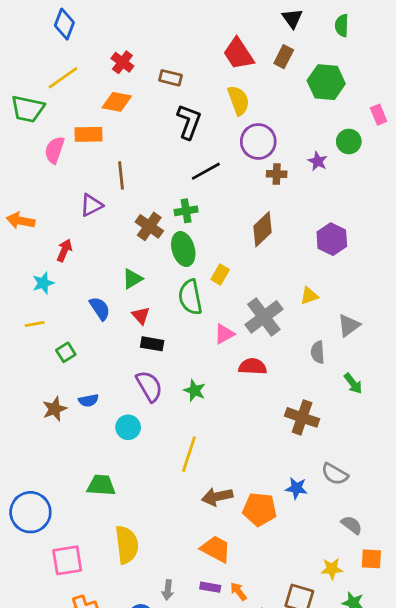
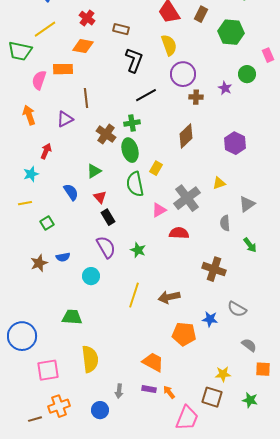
orange arrow: (21, 221) -> (29, 115), moved, turned 60
black rectangle: (152, 344) -> (108, 217), turned 49
brown arrow: (217, 497) -> (169, 297), moved
yellow star: (332, 569) -> (223, 374), moved

